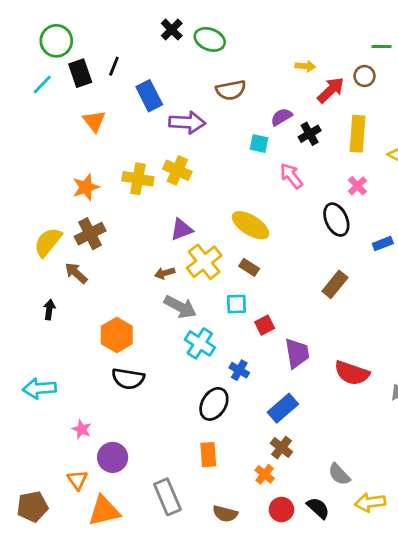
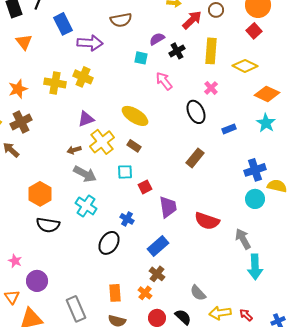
cyan cross: (200, 343) -> (86, 206), moved
orange rectangle: (208, 455) -> (115, 293), moved

